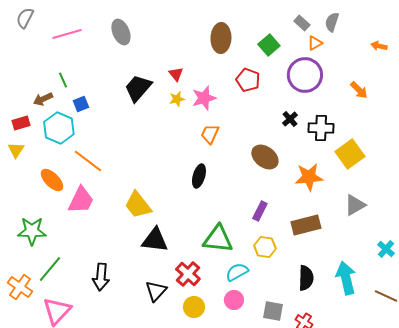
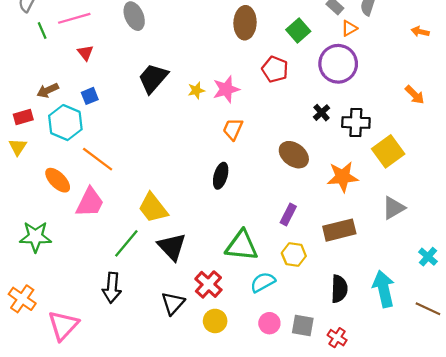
red triangle: (176, 74) -> (85, 53), moved
green line: (63, 80) -> (42, 30), moved
orange arrow: (359, 90) -> (415, 95), moved
black triangle: (155, 240) -> (172, 247), turned 40
green line: (50, 269) -> (126, 243), moved
pink circle: (234, 300) -> (269, 323), moved

